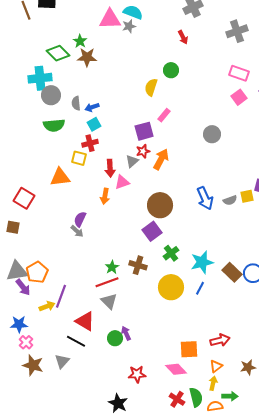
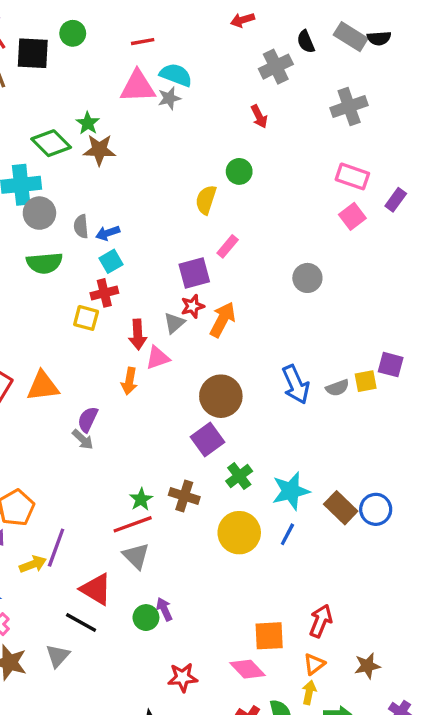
orange triangle: (60, 177) -> (43, 386), moved
red arrow: (220, 340) -> (321, 621), turned -54

